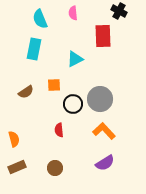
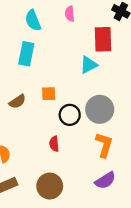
cyan triangle: (75, 59) -> (89, 65), moved
orange L-shape: (104, 131) -> (104, 145), turned 60
brown circle: (55, 168) -> (50, 186), size x1.5

